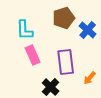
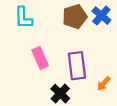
cyan L-shape: (25, 30) -> (23, 18), moved
blue cross: (88, 30) -> (101, 16), moved

